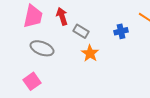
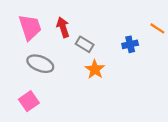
pink trapezoid: (33, 16) -> (30, 27), turned -30

